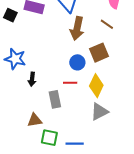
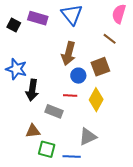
brown arrow: (77, 28) -> (69, 53), moved
black arrow: (32, 79) -> (32, 90), size x1.5
gray rectangle: (55, 99) -> (54, 111), turned -60
gray triangle: (99, 112) -> (88, 137), moved

